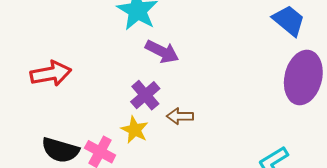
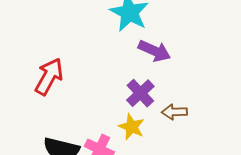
red arrow: (51, 74) -> (49, 77), turned -48

